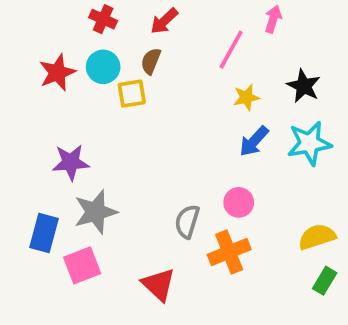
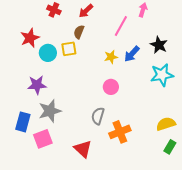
cyan circle: (103, 67) -> (48, 53), moved
yellow star: (246, 97) -> (111, 57), moved
blue arrow: (254, 141) -> (132, 54), moved
pink circle: (239, 202) -> (111, 87), moved

